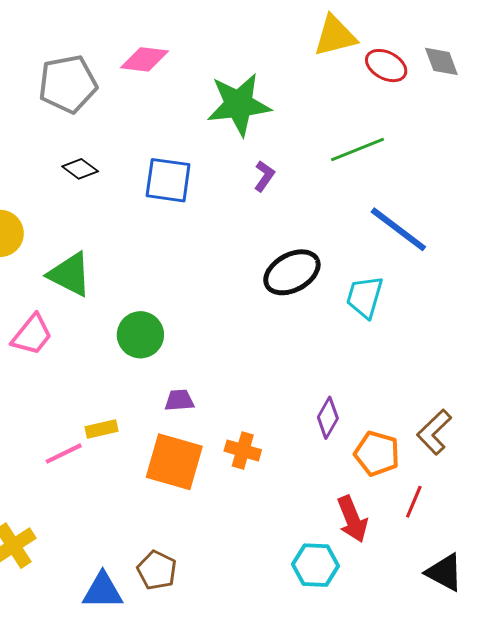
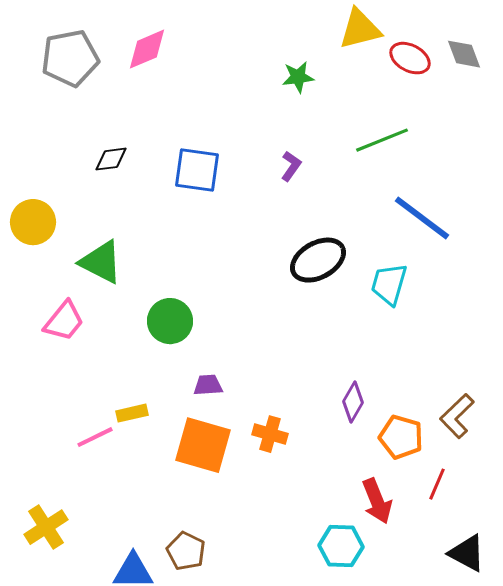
pink diamond: (145, 59) -> (147, 49), moved, turned -30
gray pentagon: (68, 84) -> (70, 58), moved
green star: (239, 104) -> (298, 77), moved, size x0.5
black diamond: (80, 169) -> (111, 159), turned -44

